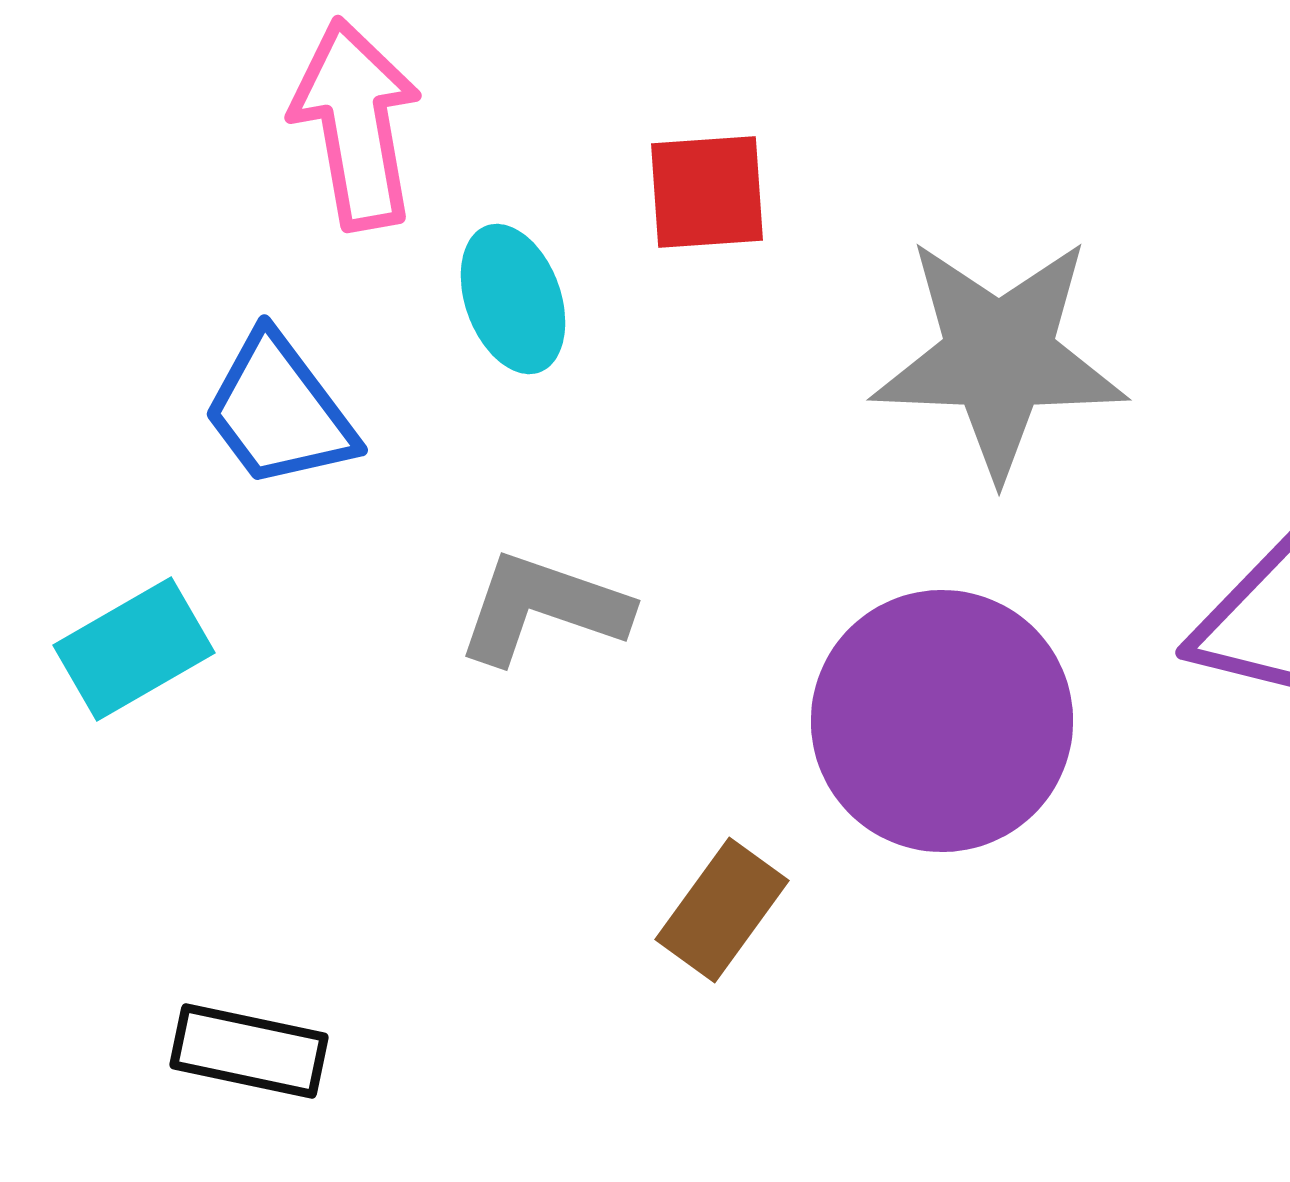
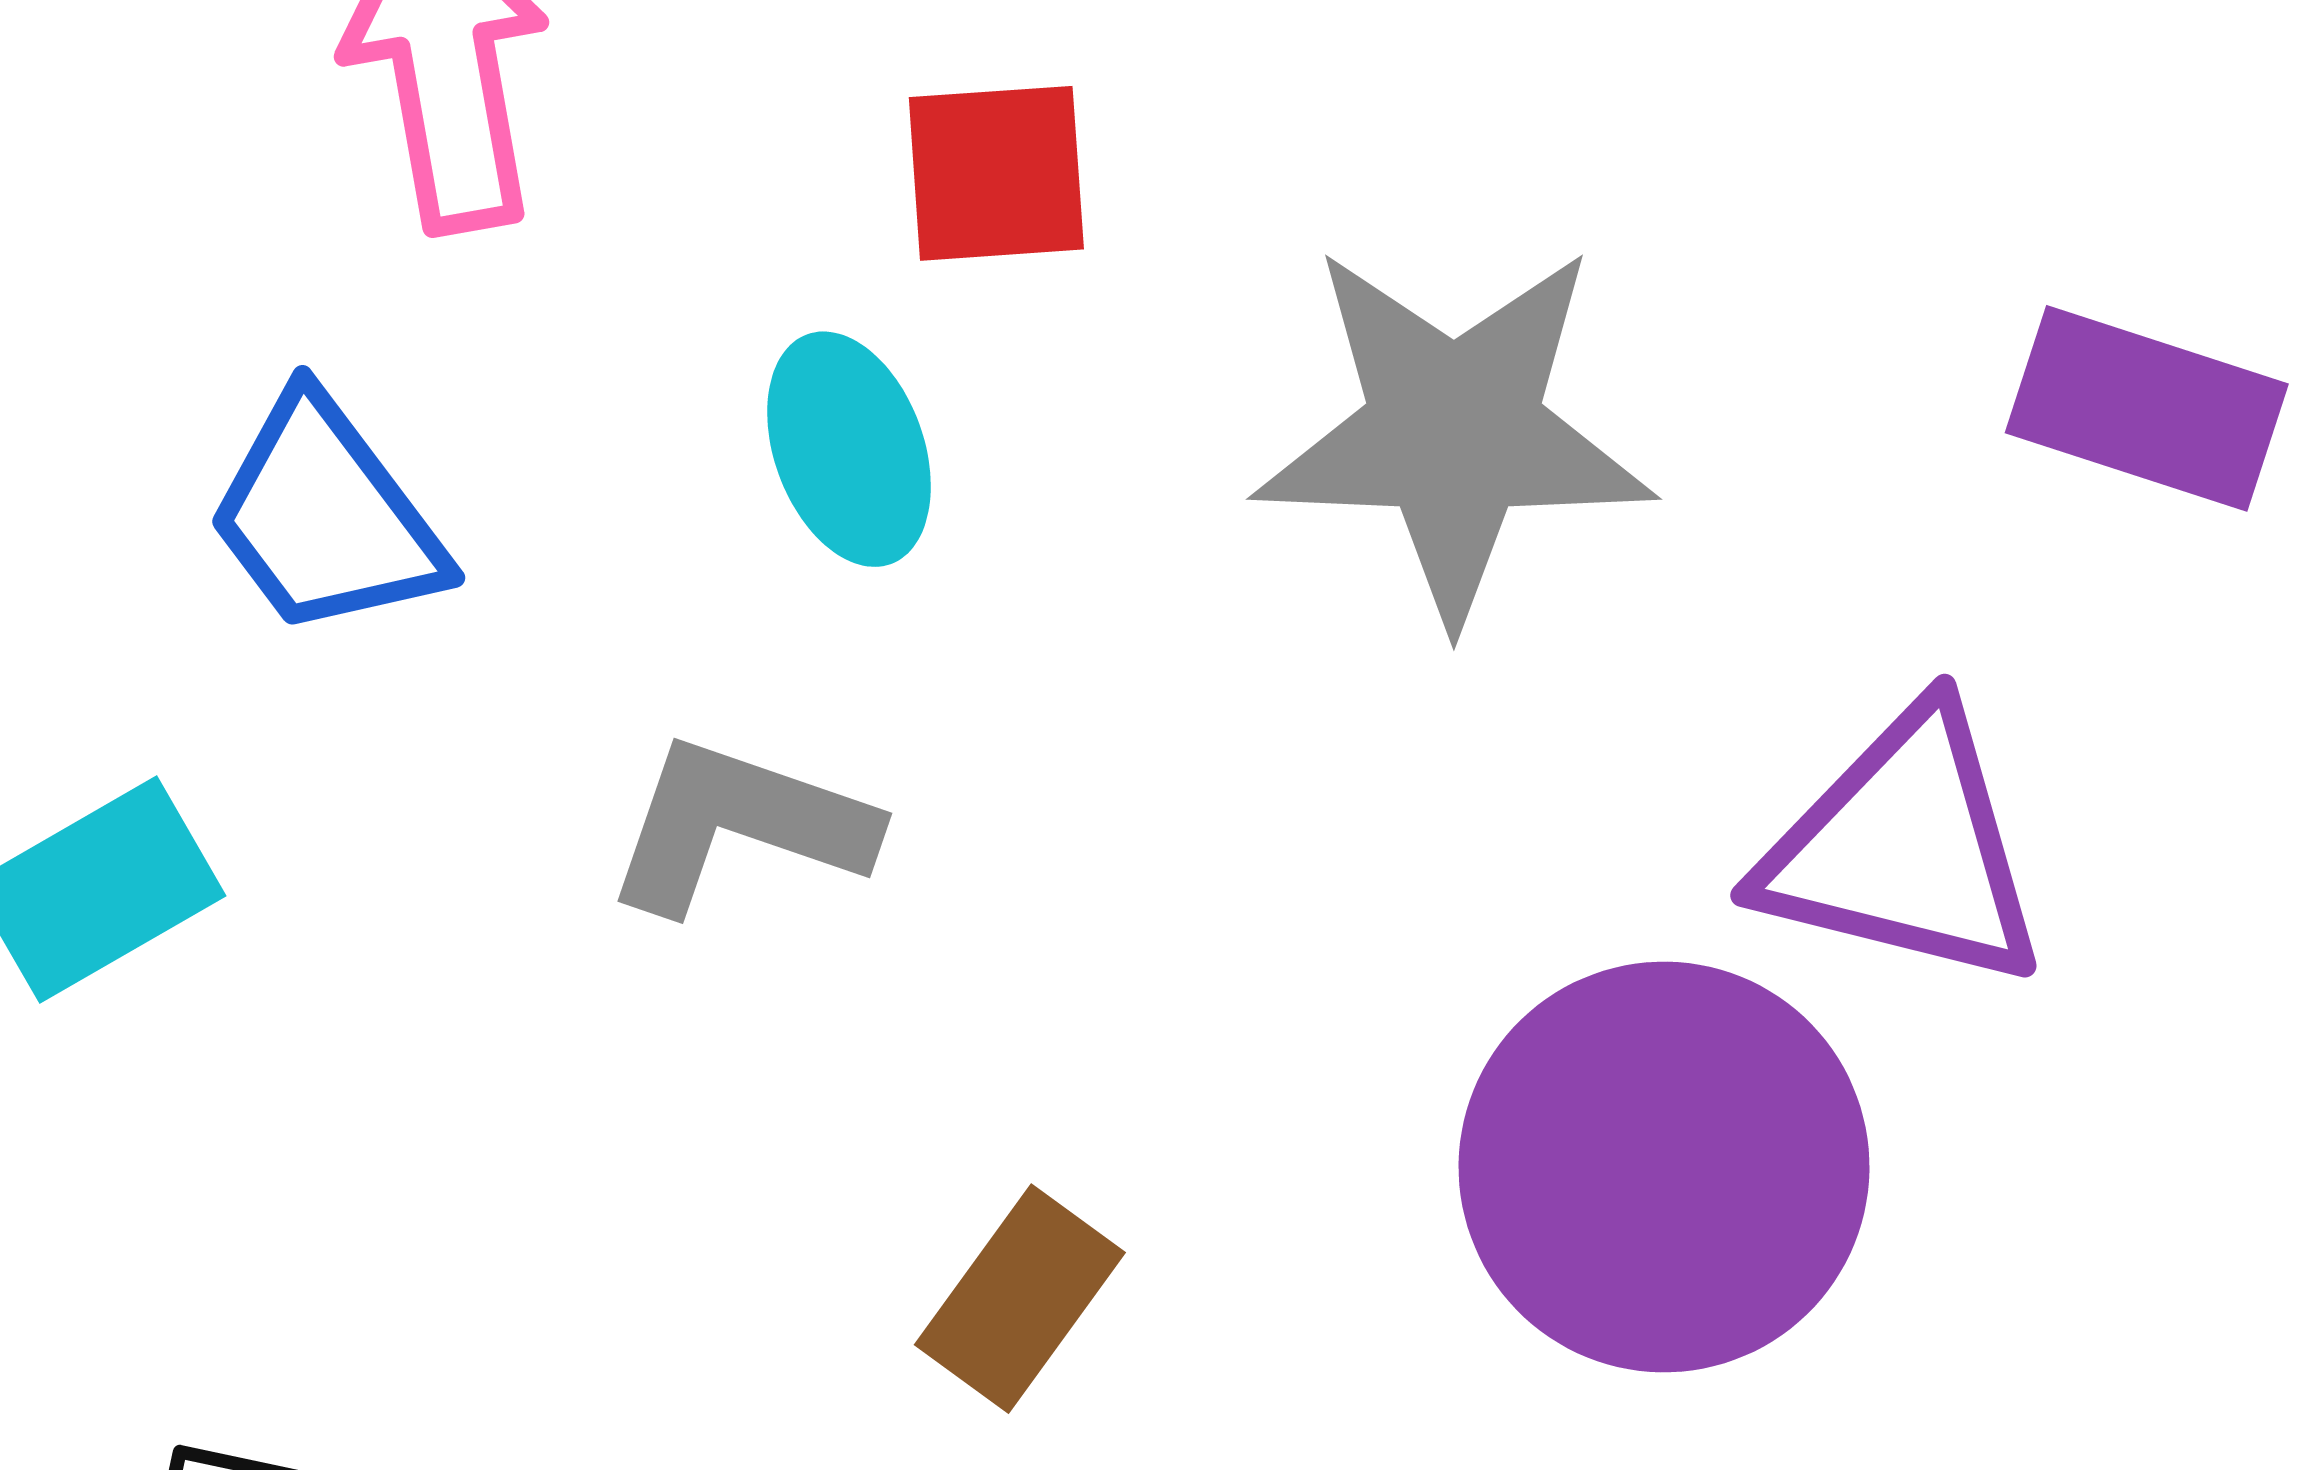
cyan ellipse: (513, 299) -> (849, 449), moved
purple circle: (942, 721) -> (1664, 1167), moved

